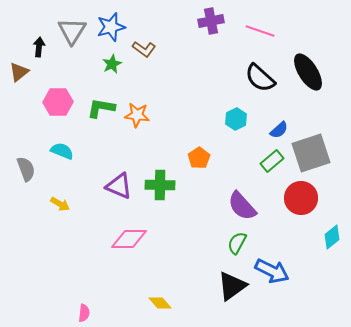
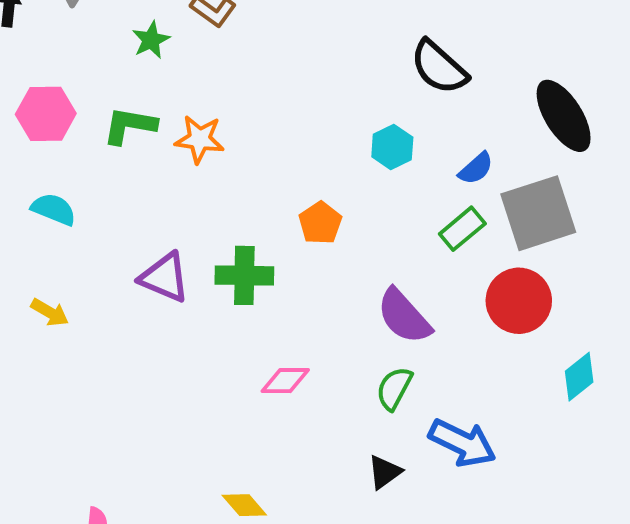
black ellipse: (308, 72) -> (564, 116), moved
pink diamond: (129, 239) -> (285, 381), moved, size x0.7
black triangle: (232, 286) -> (384, 472), size x0.6

